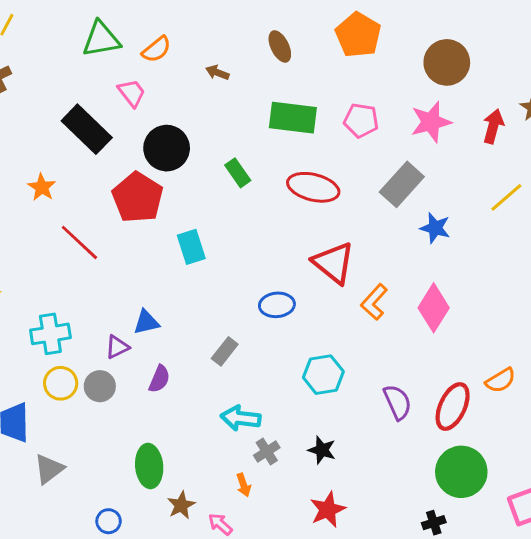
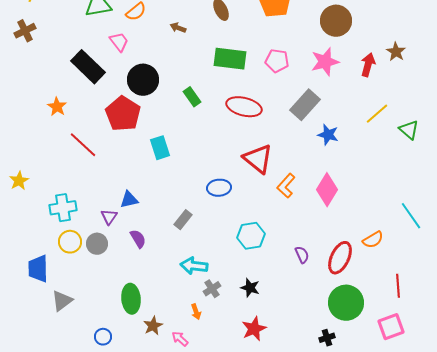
purple triangle: (117, 347) -> (109, 217), turned -30
purple semicircle: (159, 379) -> (138, 239), turned -54
purple semicircle: (397, 402) -> (302, 255), size x0.7

